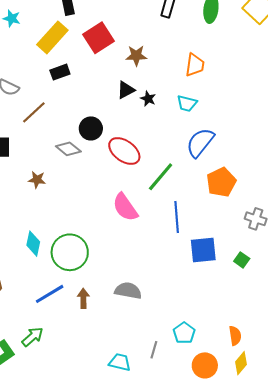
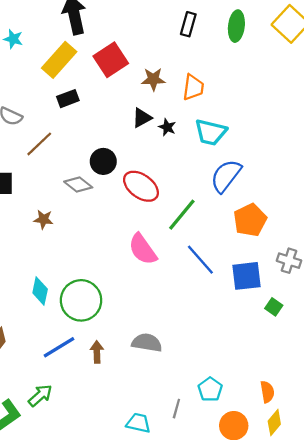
orange trapezoid: (195, 65) -> (193, 87), moved
cyan trapezoid: (187, 103) -> (211, 132), size x1.4
blue line: (177, 217) -> (200, 260), turned -36
blue square: (203, 250) -> (247, 276), moved

